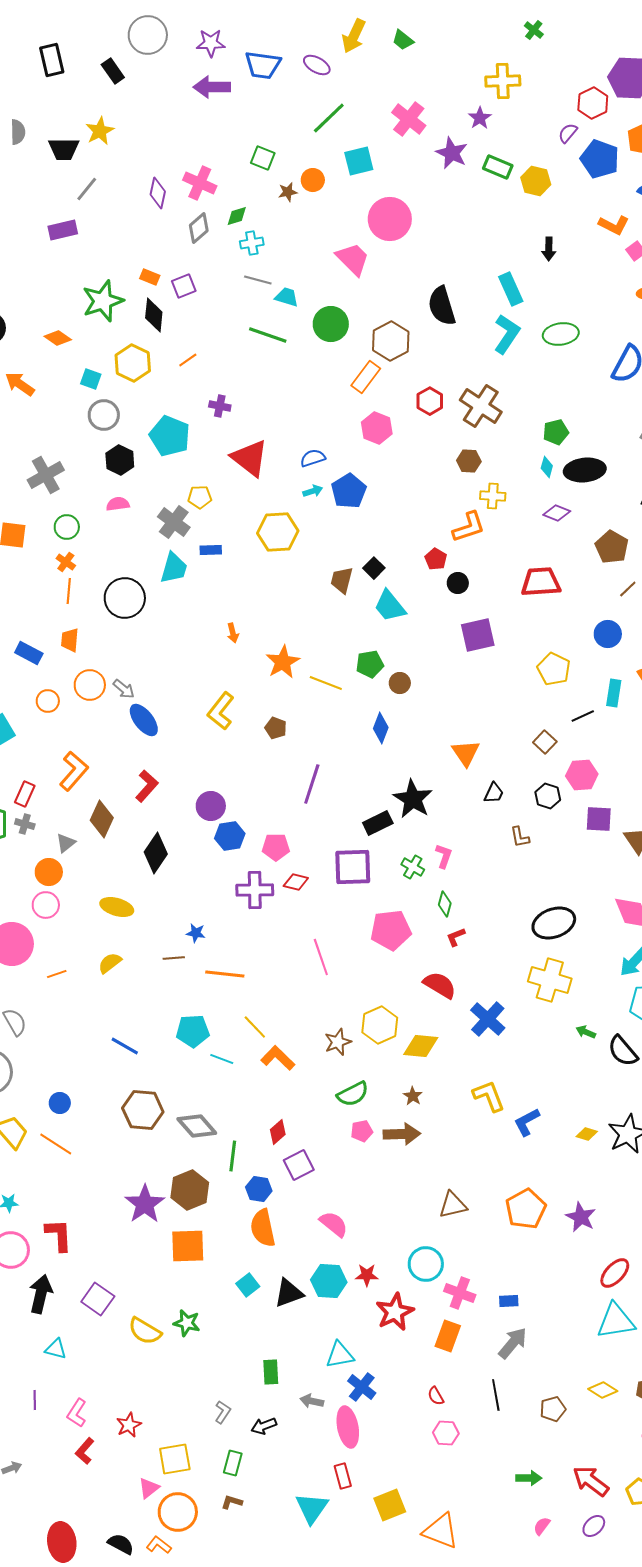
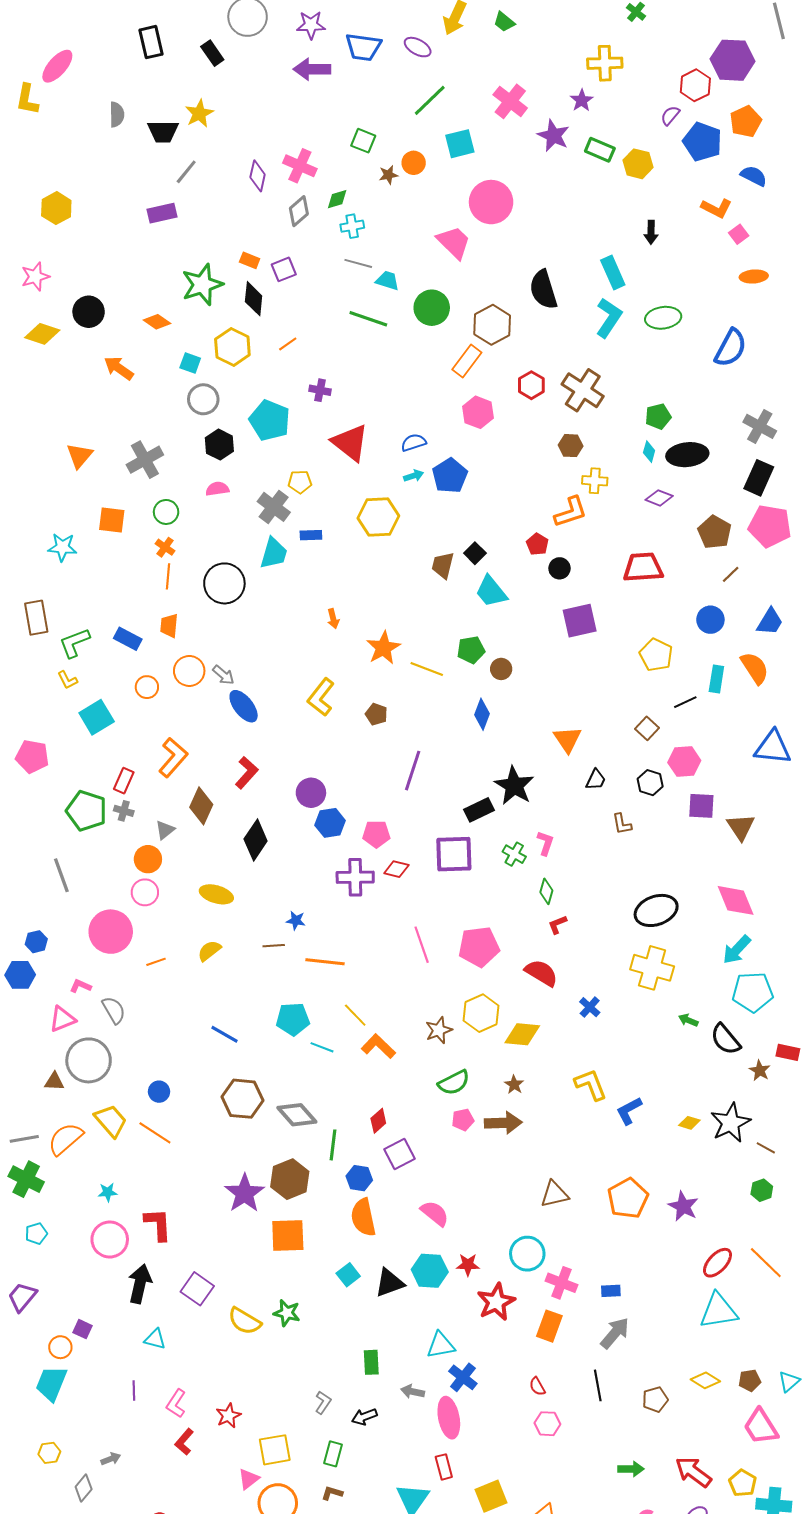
pink pentagon: (391, 930) -> (479, 947), moved
blue cross: (488, 1019) -> (590, 1007), size x0.6

